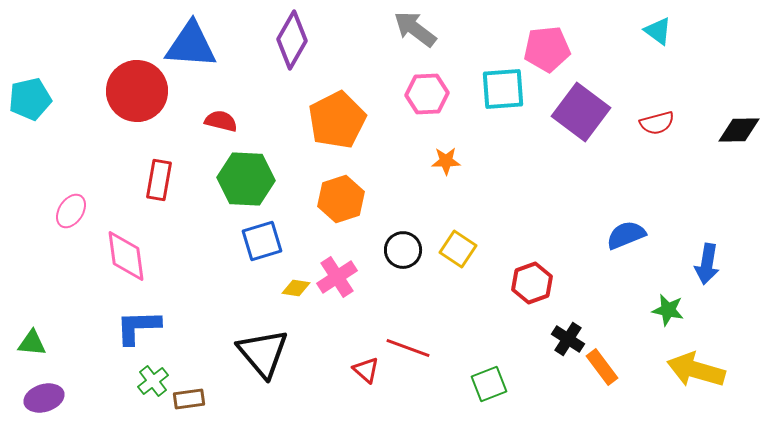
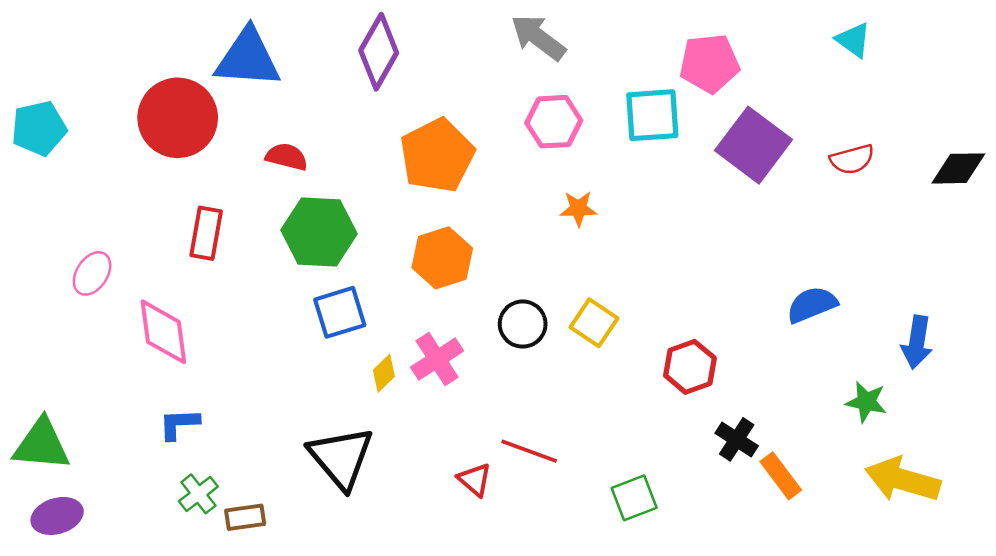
yellow diamond: (296, 288) -> (384, 373), turned -52
blue L-shape: (138, 327) -> (179, 424), size x0.7
green triangle: (32, 343) -> (41, 445), size x1.6

